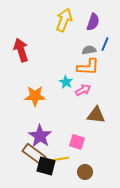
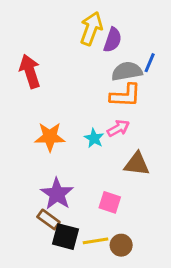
purple semicircle: (93, 22) -> (113, 40), moved
gray semicircle: (89, 50) -> (127, 71), size x1.5
cyan star: (66, 82) -> (94, 138), moved
brown rectangle: (34, 154) -> (48, 219), size x0.7
yellow line: (60, 159) -> (95, 241), moved

